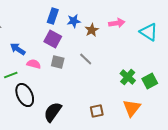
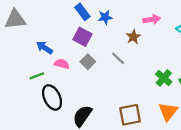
blue rectangle: (53, 16) -> (82, 12), turned -56
brown star: (92, 30) -> (133, 37), moved
gray square: (58, 62) -> (88, 62), turned 32
brown square: (97, 111) -> (130, 115), size x1.5

